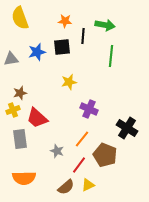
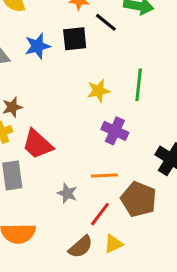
black line: (83, 36) -> (106, 22), turned -56
green line: (111, 56) -> (139, 85), moved
yellow star: (69, 82) -> (98, 91), moved
orange line: (82, 139) -> (104, 175), turned 48

